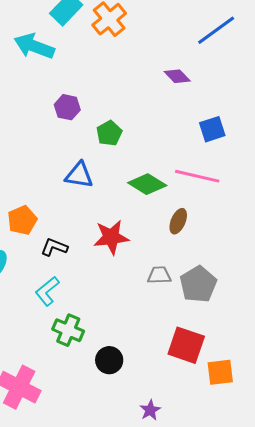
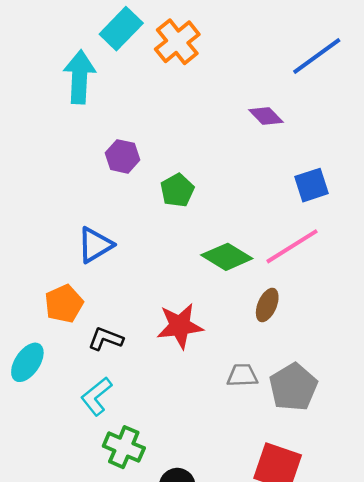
cyan arrow: (34, 46) -> (80, 77), turned 72
blue triangle: (79, 175) -> (95, 245), moved, turned -40
pink line: (197, 176) -> (292, 246), turned -45

